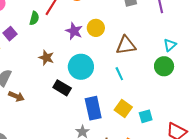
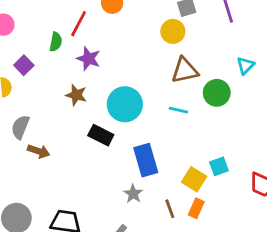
yellow circle: (96, 28) -> (173, 31), moved
purple star: (74, 31) -> (88, 59), moved
green circle: (164, 66) -> (217, 93), moved
cyan line: (119, 74) -> (178, 110), turned -48
yellow square: (123, 109) -> (194, 179), moved

